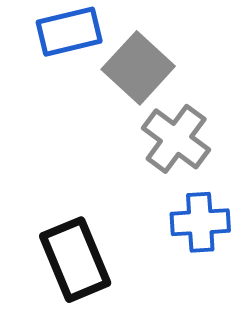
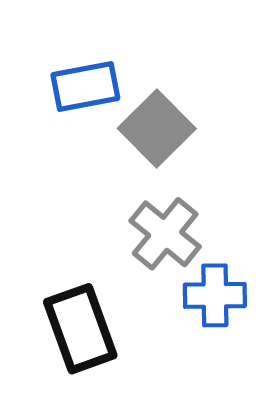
gray cross: (176, 139) -> (165, 234), moved

